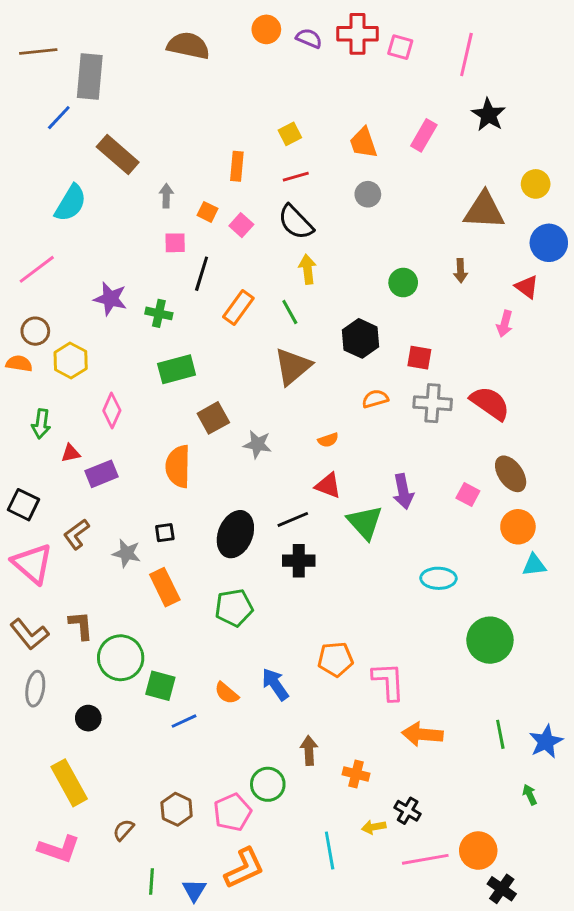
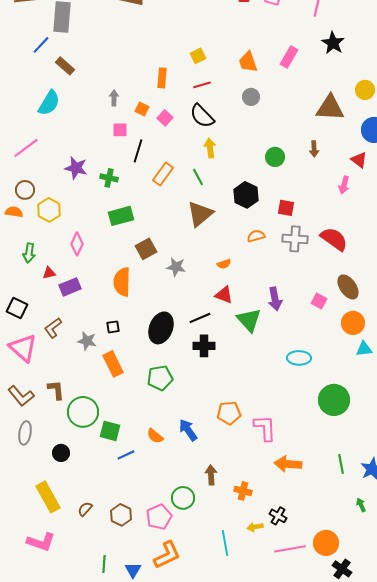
brown rectangle: (118, 155) -> (65, 66), moved, size x0.7
brown semicircle: (124, 830) -> (85, 509), moved

